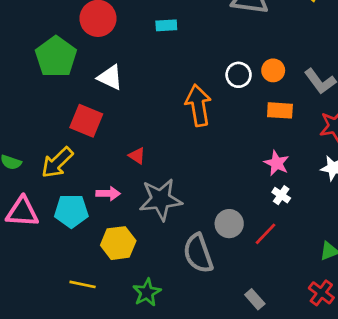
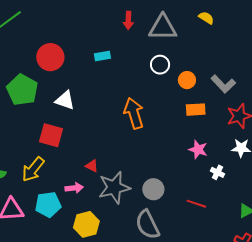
white circle: (239, 75) -> (160, 65), moved
red triangle: (137, 156) -> (92, 166), moved
white cross: (281, 195) -> (217, 172), moved
gray circle: (229, 224) -> (153, 189), moved
red line: (266, 234) -> (196, 204), turned 72

